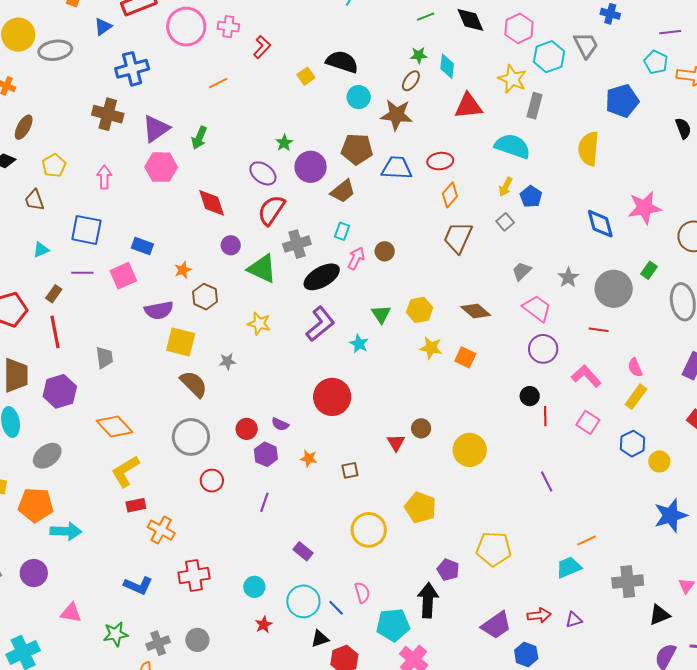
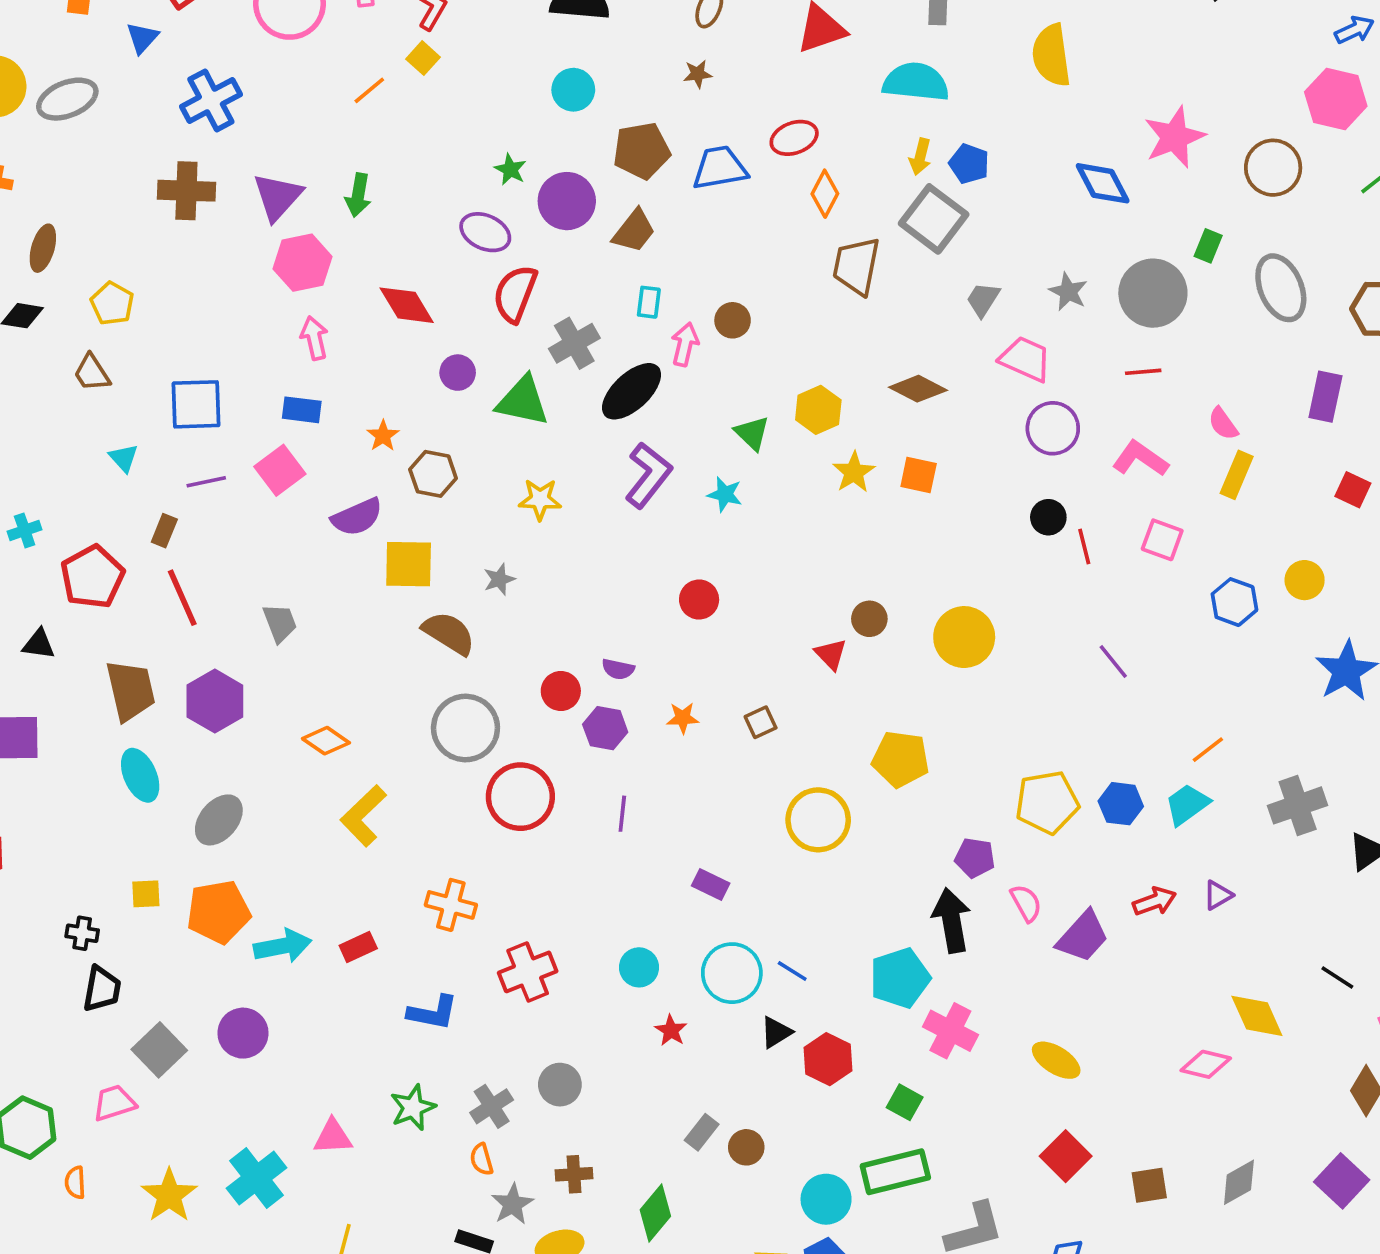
yellow square: (306, 76) -> (423, 58), moved
cyan circle: (359, 97) -> (573, 90), moved
brown star: (396, 115) -> (698, 74), size x0.5
pink arrow: (104, 177) -> (314, 338), moved
gray square: (505, 222) -> (934, 219), size x2.0
cyan triangle: (41, 250) -> (124, 458), turned -36
yellow star: (431, 348) -> (854, 472), turned -30
red circle: (332, 397) -> (699, 599), size x0.6
orange diamond: (114, 426) -> (326, 741), size x0.7
blue hexagon: (633, 444) -> (1234, 602), moved
red circle: (212, 481) -> (520, 797), size x1.6
red rectangle: (136, 505) -> (358, 947), moved
pink semicircle: (362, 593) -> (1026, 903), moved
pink triangle: (71, 613) -> (333, 1137), moved
blue hexagon: (526, 654) -> (1121, 804), moved

